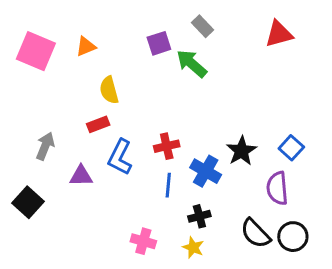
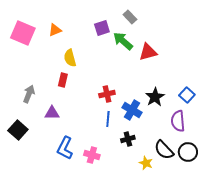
red triangle: (279, 34) -> (148, 52), moved
red rectangle: (98, 124) -> (63, 80), turned -56
blue L-shape: (120, 157) -> (65, 148), moved
yellow star: (193, 247) -> (146, 163), moved

